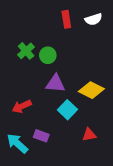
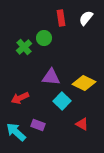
white semicircle: (94, 19) -> (86, 18), turned 147
green circle: (48, 55) -> (44, 38), moved
red triangle: (89, 135) -> (82, 124), turned 40

